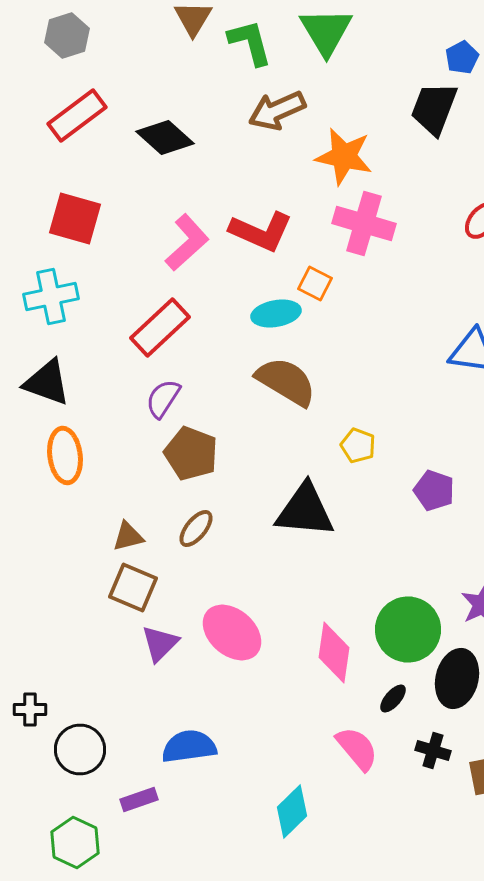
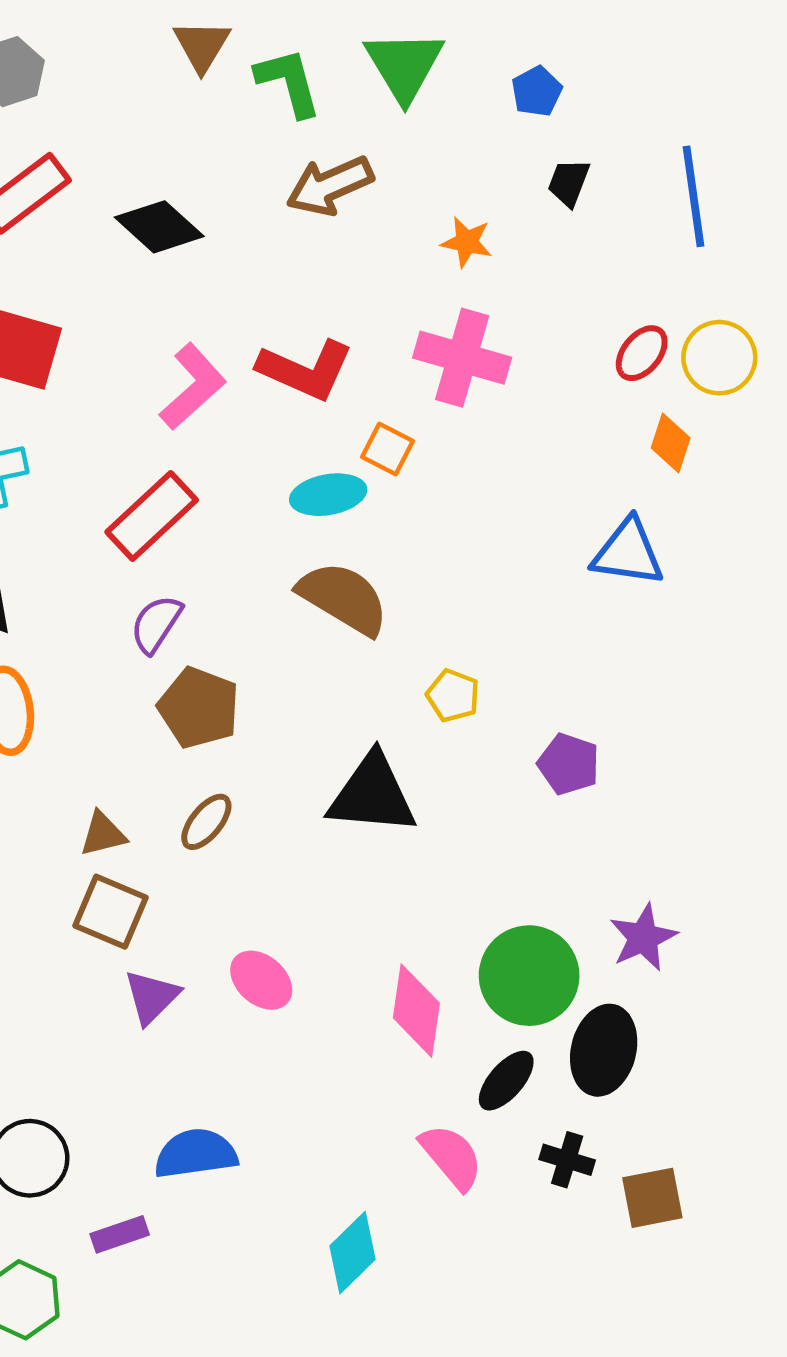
blue pentagon: (462, 58) -> (537, 91), moved
black trapezoid: (434, 108) -> (569, 183), size x0.6
orange star: (344, 156) -> (467, 242), moved, size x0.6
pink ellipse: (232, 632) -> (261, 980), size x0.7
black ellipse: (393, 698) -> (506, 1081), size x1.4

